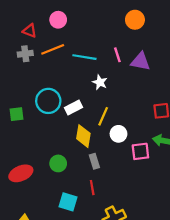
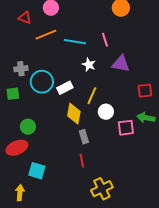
gray cross: (25, 54) -> (21, 69), moved
purple triangle: (140, 61) -> (121, 64), moved
green circle: (58, 163) -> (28, 127), moved
cyan square: (68, 202) -> (37, 171), moved

